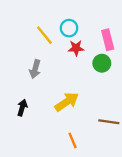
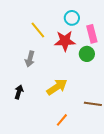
cyan circle: (69, 28) -> (72, 18), moved
red star: (76, 48) -> (65, 41), size x1.5
orange line: (73, 140) -> (62, 120), turned 64

